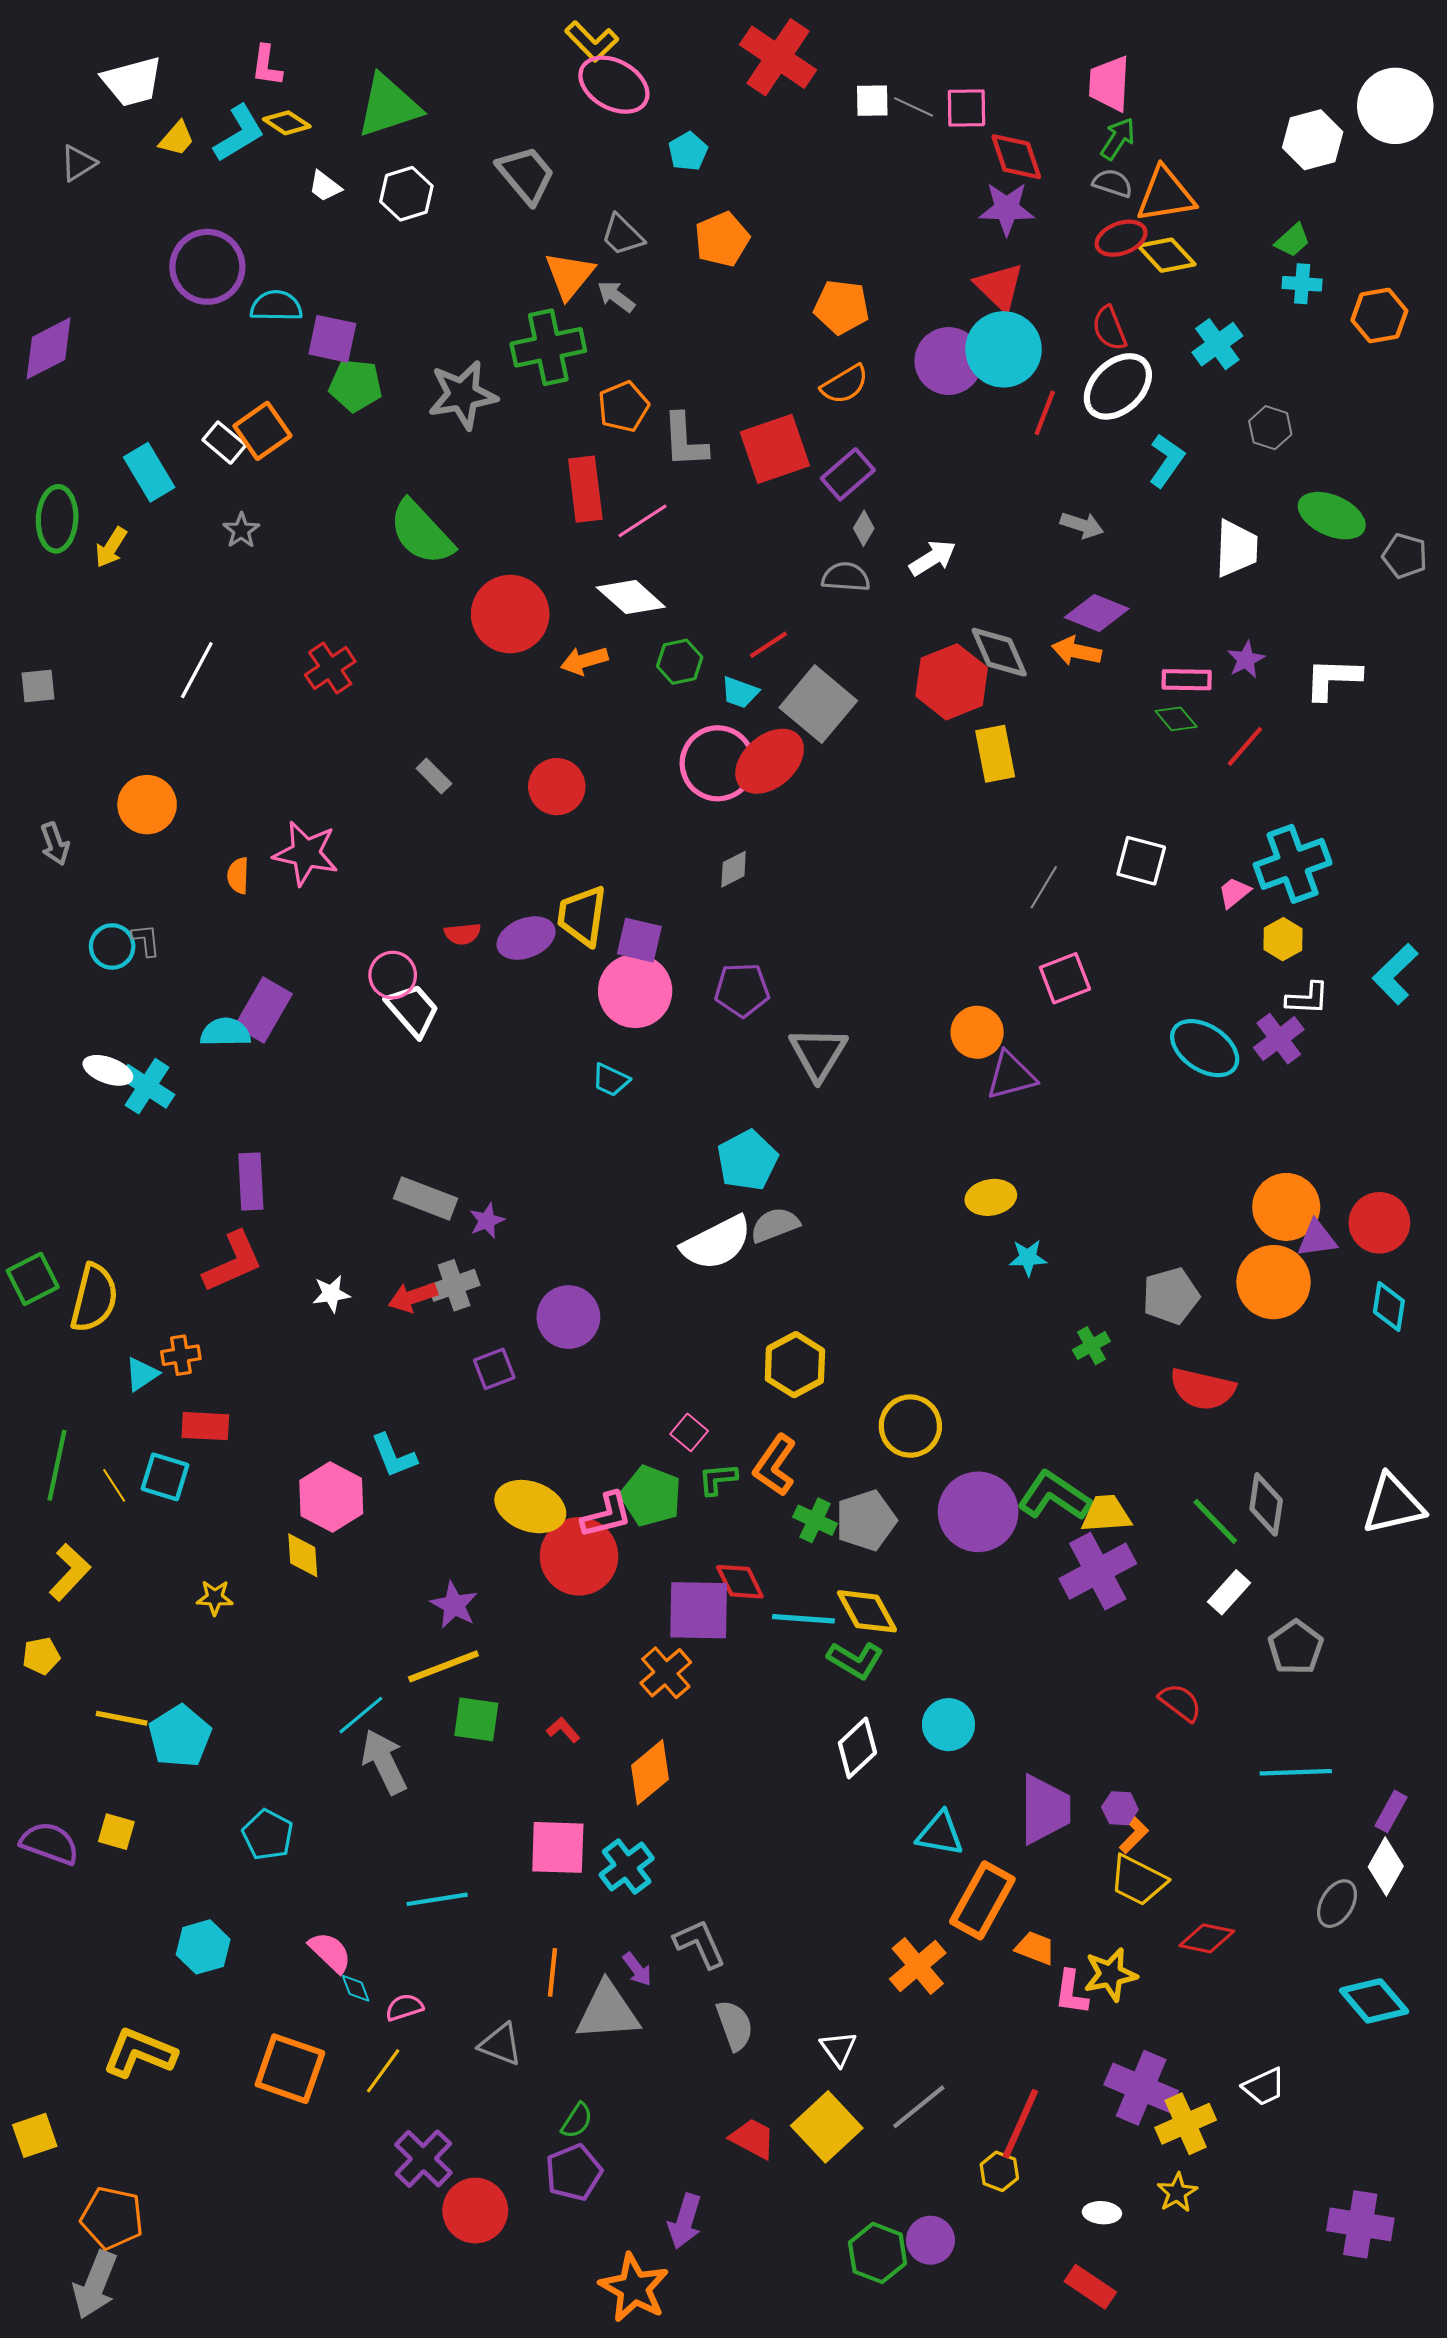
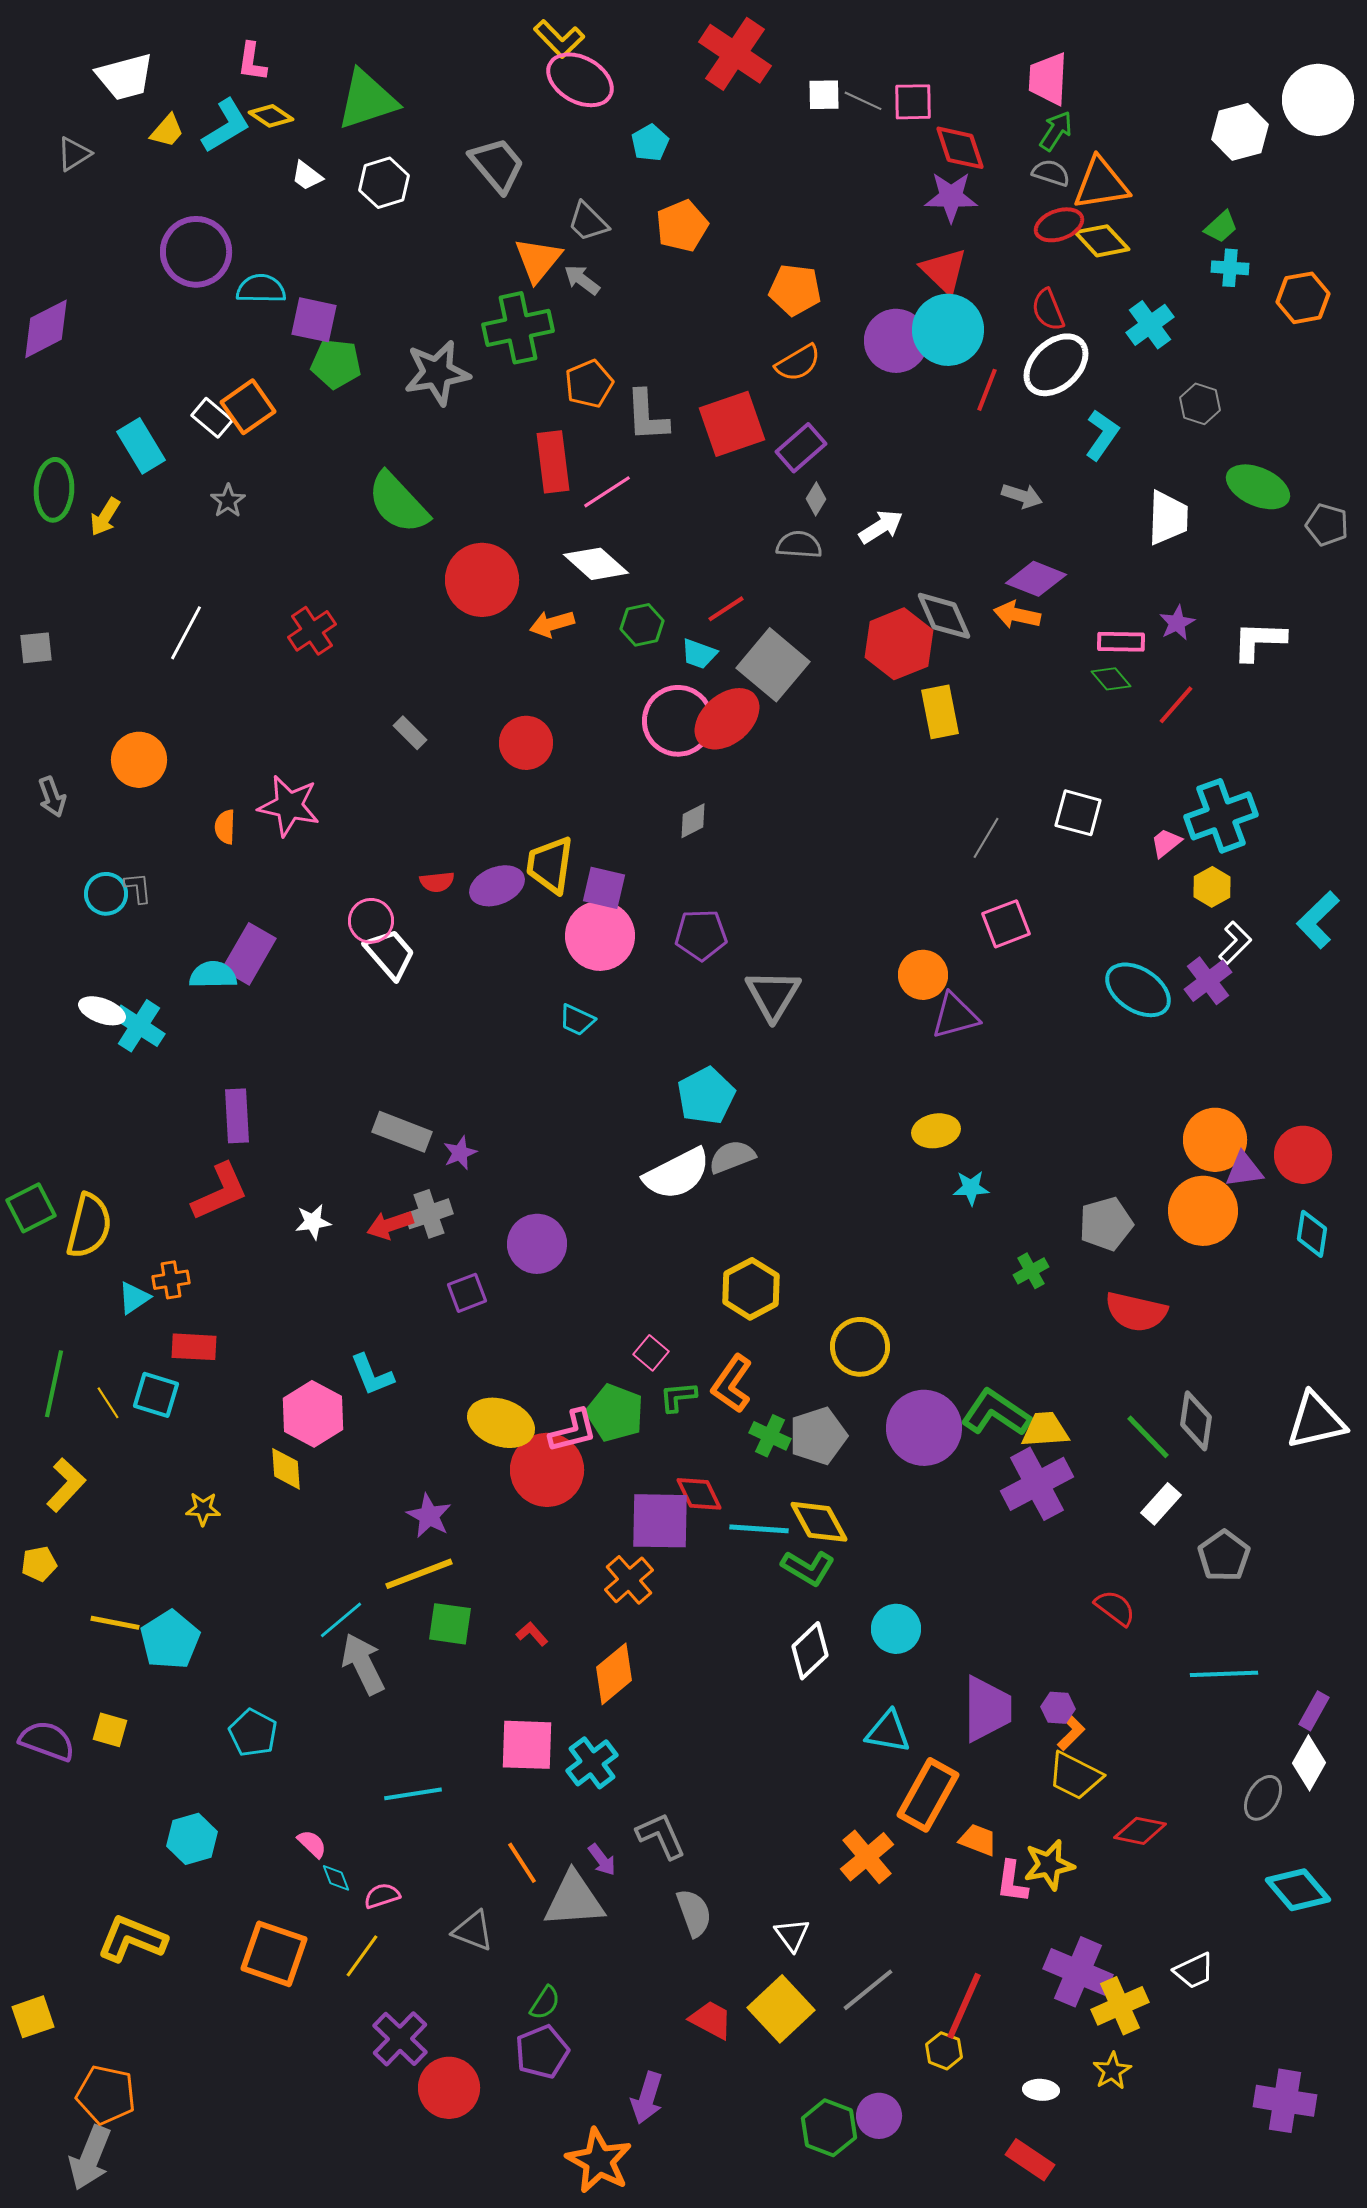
white L-shape: (1307, 998) -> (1235, 943), turned -48
pink semicircle: (330, 1952) -> (312, 1844), size x0.7
orange line: (553, 1972) -> (522, 1863), turned -39

